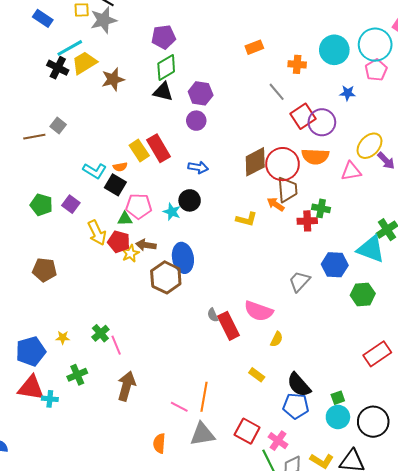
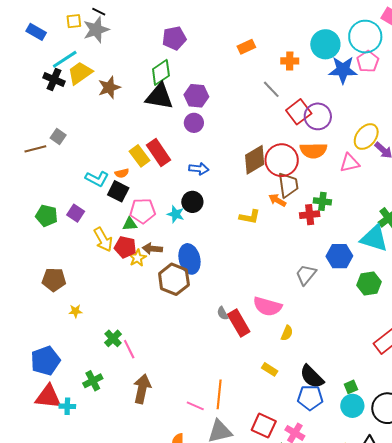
purple pentagon: (164, 37) -> (174, 38), moved
black triangle: (163, 92) -> (159, 96), size x1.4
blue star: (348, 93) -> (343, 70), moved, size x1.8
yellow star: (63, 338) -> (75, 311), moved

